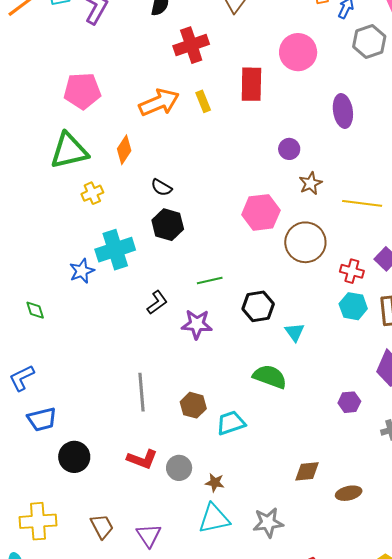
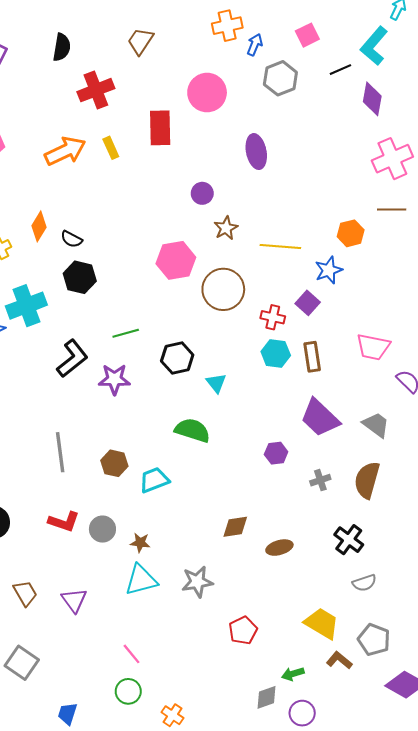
orange diamond: (124, 150) -> (39, 226), moved
black L-shape: (157, 302) -> (72, 358), size x1.5

